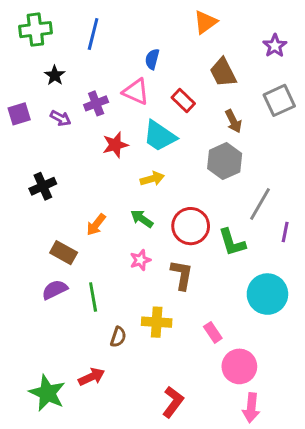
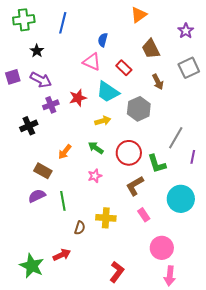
purple cross: (96, 103) -> (51, 105), moved
purple arrow: (61, 118) -> (41, 80), size x1.5
gray hexagon: (225, 161) -> (139, 109), moved
brown L-shape: (182, 275) -> (135, 186), moved, turned -130
pink rectangle: (213, 332) -> (144, 215), moved

